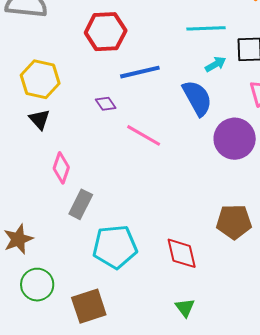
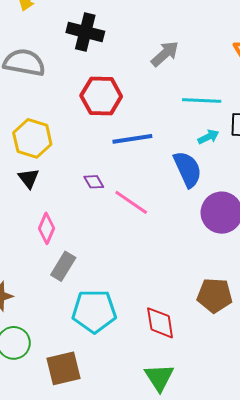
purple diamond: (106, 104) -> (94, 182), moved
green triangle: (185, 308) -> (159, 377), size x1.5

